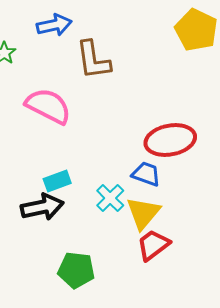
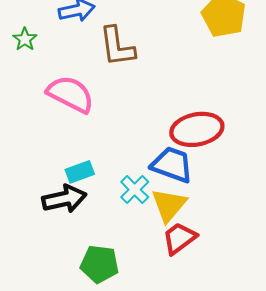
blue trapezoid: (146, 174) -> (172, 165), size x1.4

